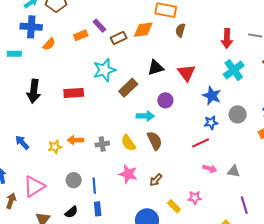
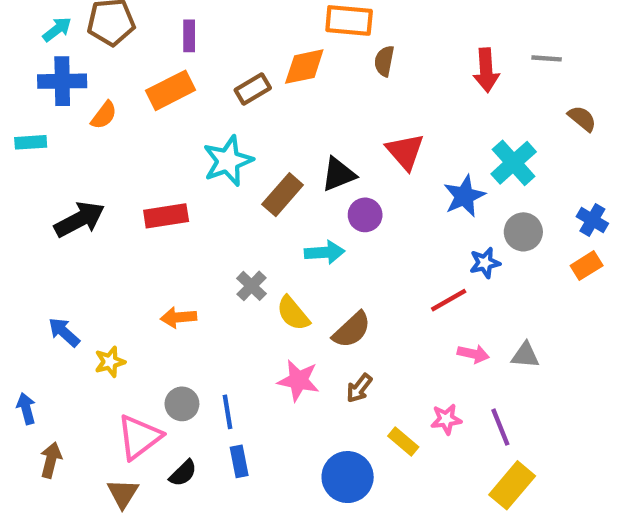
purple rectangle: (99, 26) -> (189, 36), moved, turned 48
orange rectangle: (81, 35) -> (171, 90), size x1.5
black triangle: (156, 68) -> (338, 174), moved
cyan cross: (234, 70) -> (514, 163), moved
black arrow: (34, 91) -> (80, 219), turned -120
blue star: (212, 96) -> (464, 196), turned 30
blue star: (211, 123) -> (485, 263), moved
brown semicircle: (155, 141) -> (352, 330), moved, turned 78
gray cross: (102, 144) -> (252, 286), moved, turned -32
yellow star: (55, 147) -> (110, 362), moved
pink triangle: (34, 186) -> (139, 437), moved
purple line: (244, 205) -> (500, 427), moved

